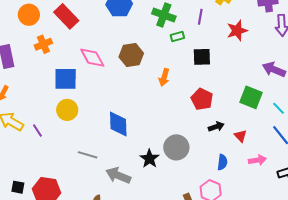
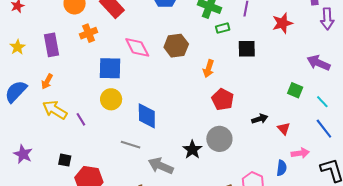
green square: (251, 97) -> (295, 90), size x0.7
red pentagon: (202, 99) -> (223, 99), moved
blue diamond: (118, 124) -> (147, 116), moved
blue semicircle: (222, 162) -> (282, 168), moved
black square: (18, 187) -> (65, 160), moved

